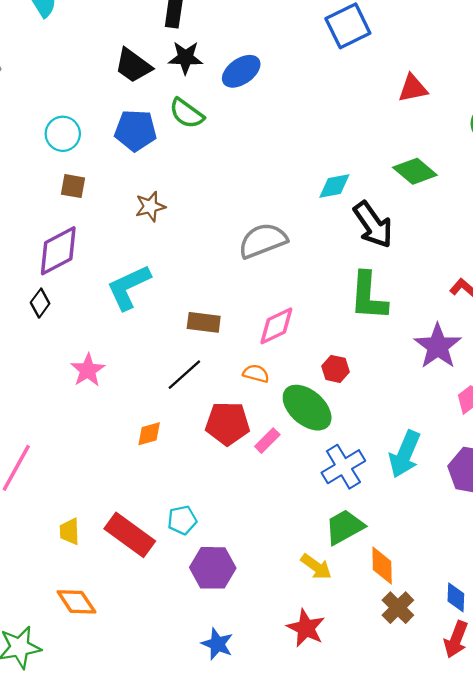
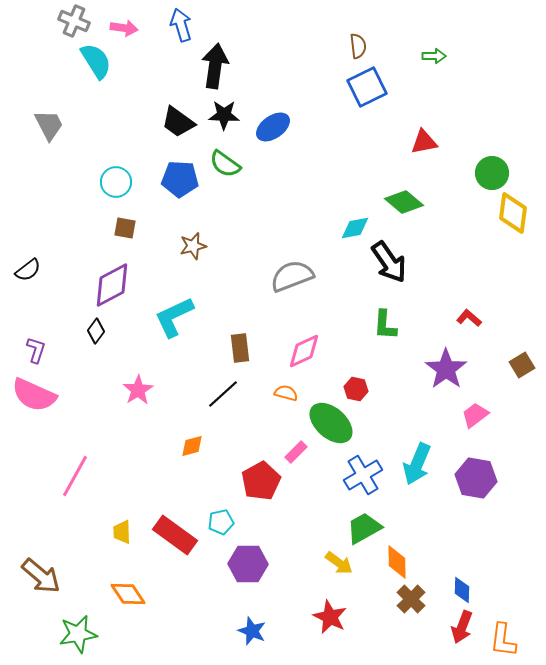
green diamond: (415, 171) -> (404, 202), moved
green L-shape: (368, 296) -> (385, 325), size x0.7
brown rectangle: (204, 322) -> (240, 348), turned 76
red pentagon: (228, 424) -> (261, 481), moved, turned -30

